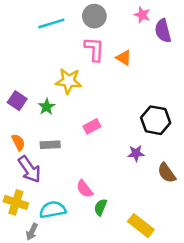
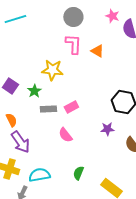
cyan line: (51, 23) -> (15, 19), moved
gray rectangle: (50, 145) -> (48, 109), moved
pink semicircle: (85, 189) -> (65, 135), moved

